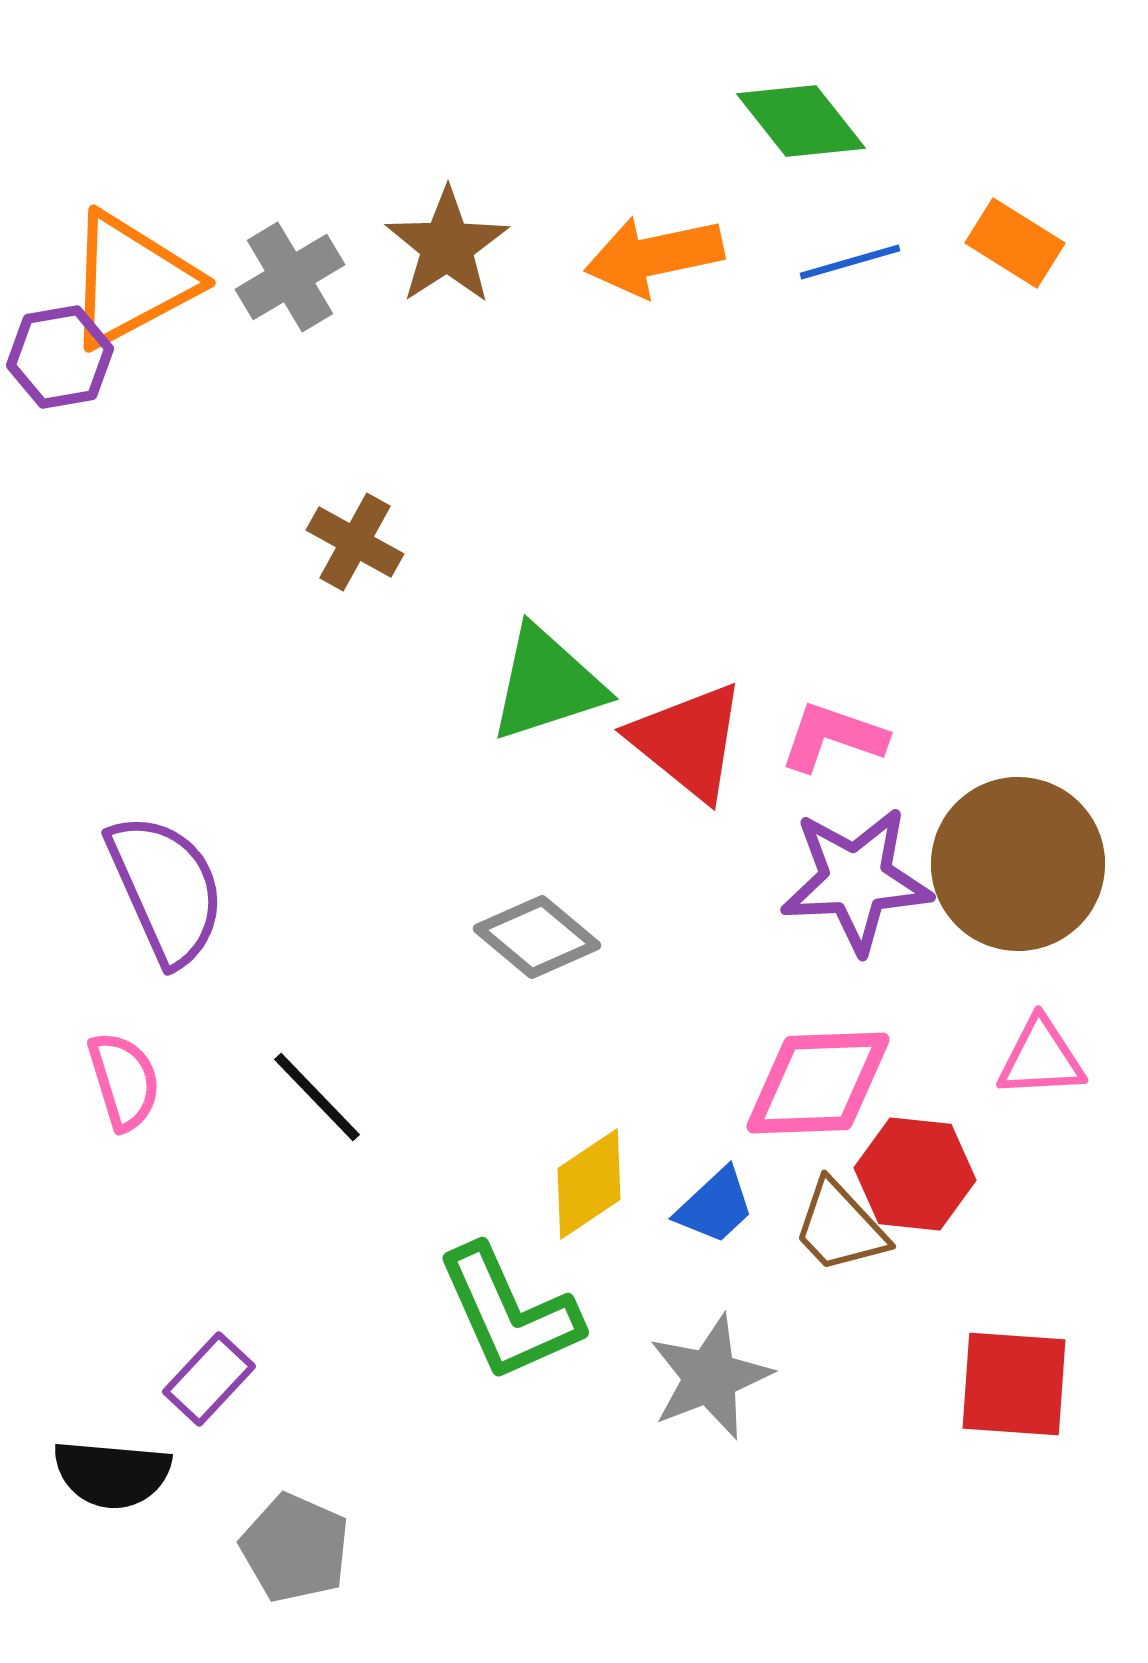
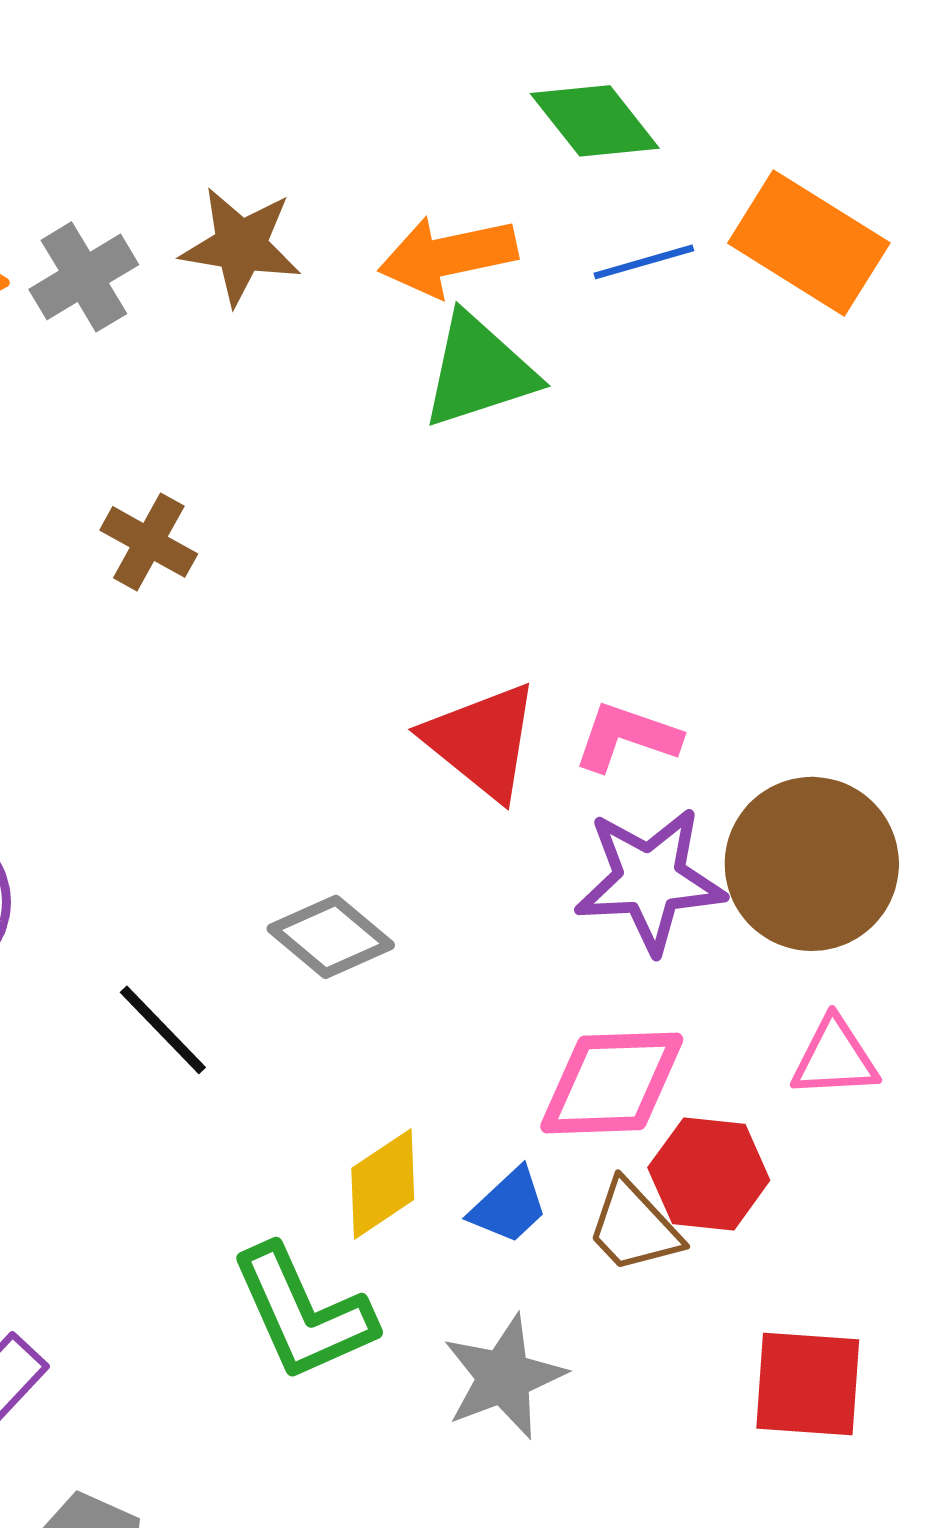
orange rectangle: (1015, 243) -> (809, 243), size x1.6
brown star: (447, 246) -> (241, 246), turned -30
green triangle: (547, 684) -> (479, 371), moved
black line: (317, 1097) -> (163, 1030), moved

